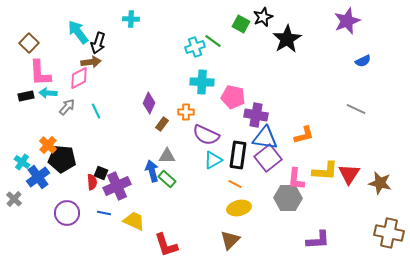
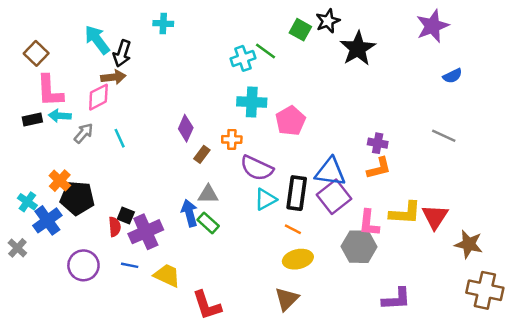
pink pentagon: (233, 97) -> (290, 121), turned 30
purple cross: (256, 115) -> (378, 143), moved, size x0.7
brown star: (380, 183) -> (469, 244), moved

